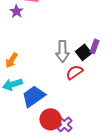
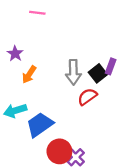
purple star: (16, 11) -> (15, 54), moved
orange arrow: (11, 60) -> (29, 75), moved

